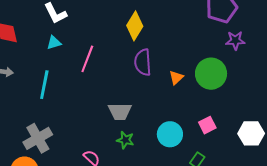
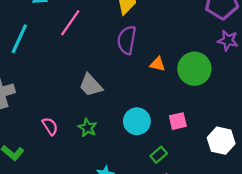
orange triangle: (176, 78) -> (157, 64), turned 42
gray trapezoid: (120, 111) -> (91, 85), turned 35
green star: (125, 140) -> (87, 128), moved

